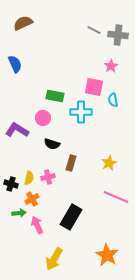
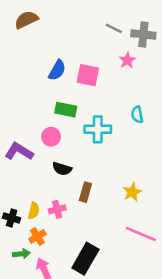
blue semicircle: (15, 64) -> (57, 70), moved, turned 54
pink star: (111, 66) -> (127, 60), moved
pink square: (94, 87) -> (88, 75), moved

